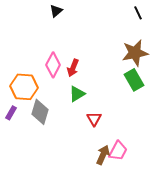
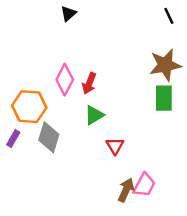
green rectangle: (134, 80) -> (164, 98), turned 30

